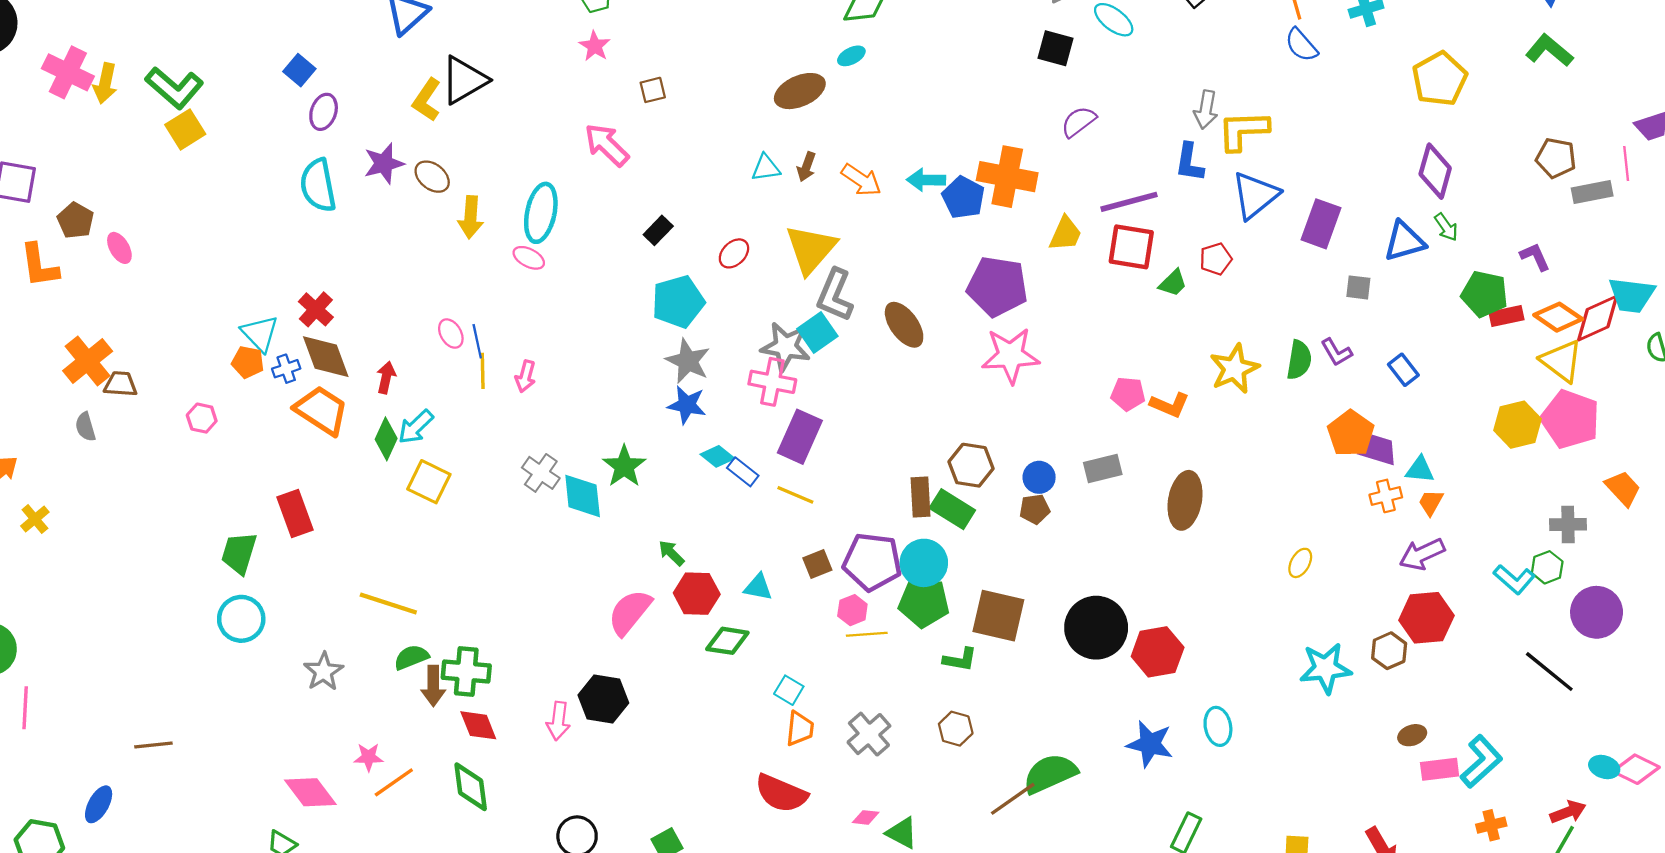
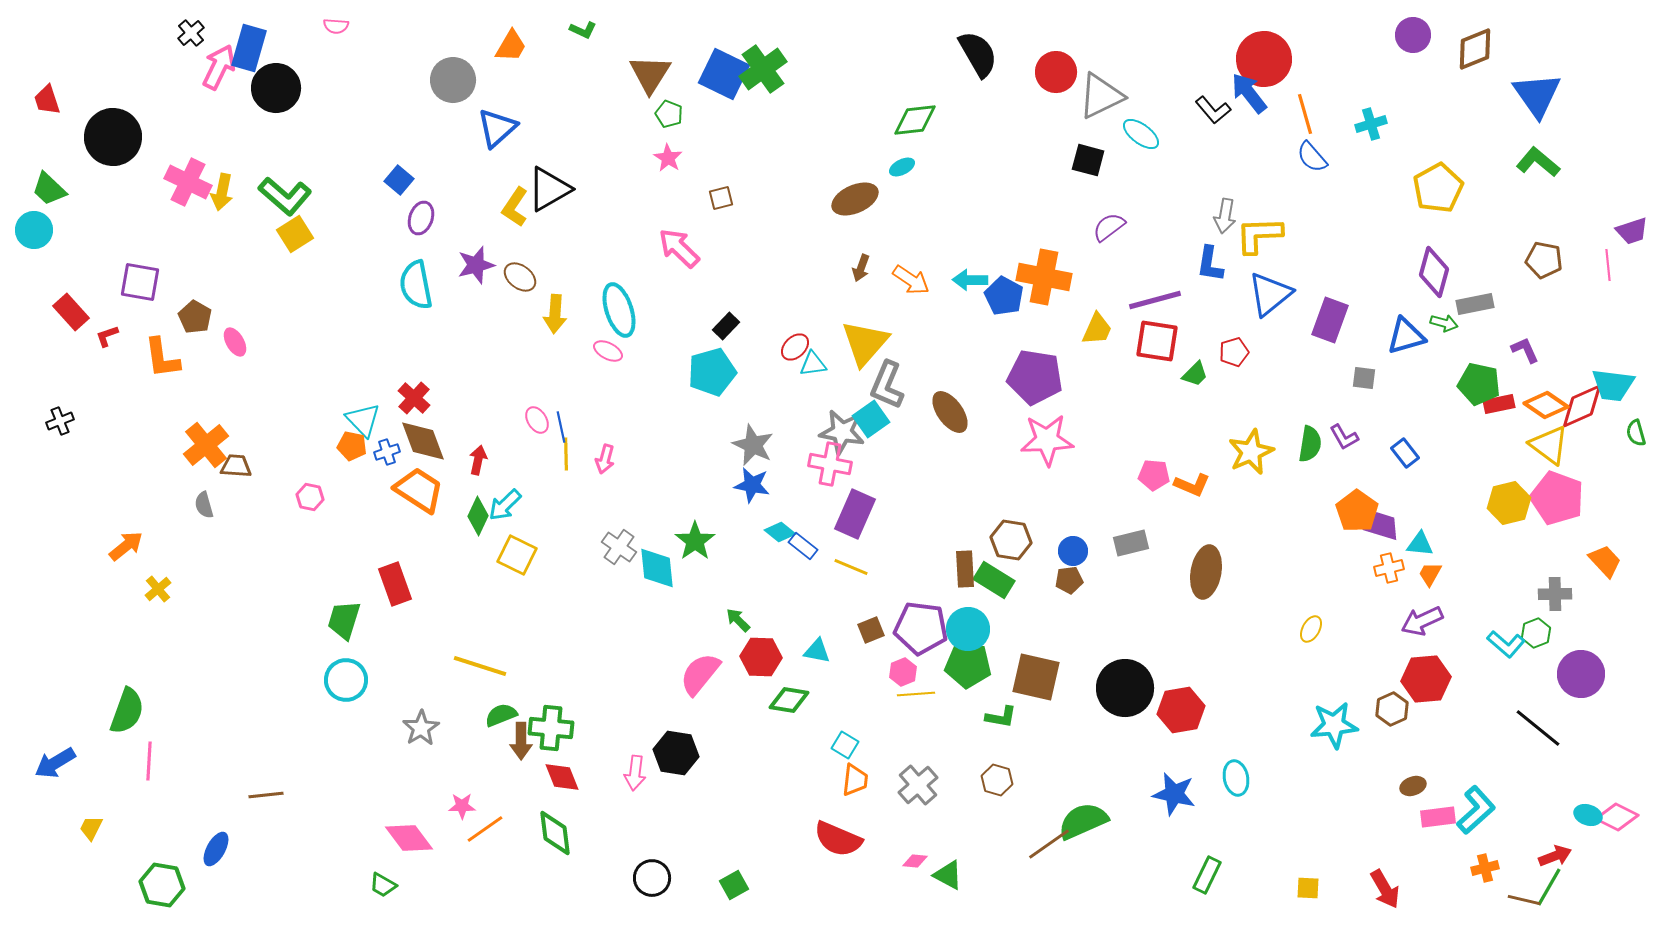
cyan triangle: (766, 168) -> (813, 364), moved
gray rectangle: (1592, 192) -> (1475, 304), moved
cyan ellipse: (541, 213) -> (619, 310), turned -30
green arrow: (1446, 227) -> (1444, 323), turned -40
cyan pentagon: (678, 302) -> (712, 372), moved

